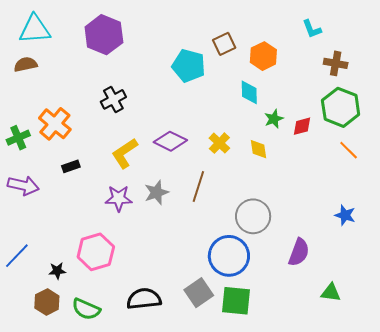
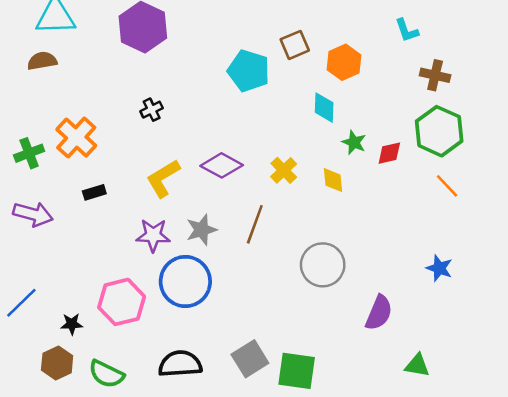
black cross: (113, 99) -> (152, 110), size x0.7
green star: (274, 119) -> (354, 142), turned -30
blue circle: (229, 256) -> (185, 281), moved

